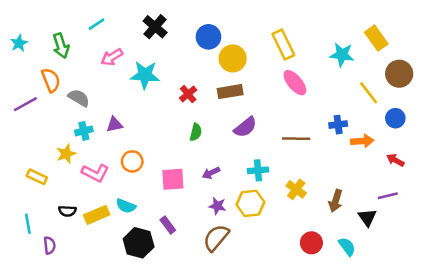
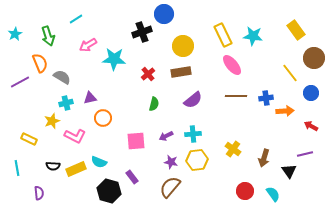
black cross: (155, 27) -> (142, 32), moved, turned 30
blue circle: (208, 37) -> (164, 14), moved
cyan star: (342, 55) -> (253, 36), moved
brown line: (296, 139) -> (236, 96), moved
orange circle: (132, 161) -> (103, 118), moved
cyan cross: (258, 170) -> (193, 134), moved
cyan line: (28, 224) -> (17, 168), moved

